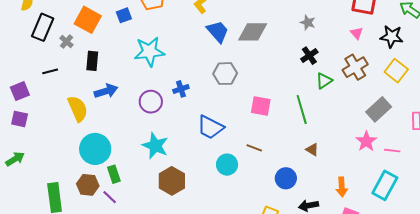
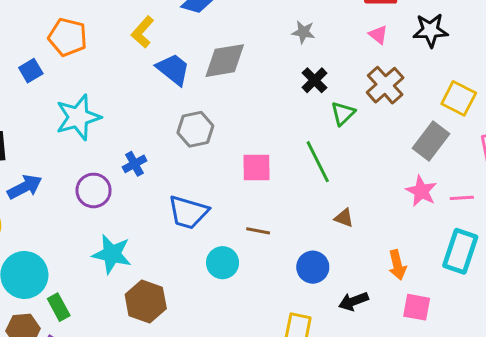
yellow square: (396, 71) -> (459, 98), moved

